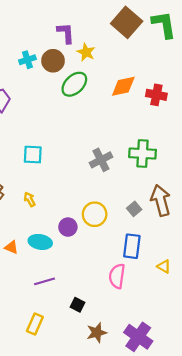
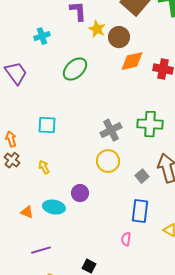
brown circle: (53, 61) -> (119, 37), moved
green ellipse: (74, 84) -> (75, 69), moved
yellow circle: (95, 214) -> (108, 161), moved
pink semicircle: (117, 276) -> (126, 239), size x0.6
purple line: (44, 281) -> (41, 250), moved

